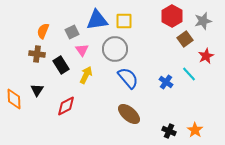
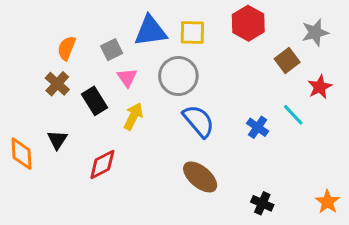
red hexagon: (172, 16) -> (248, 23), moved
brown cross: (37, 54) -> (57, 84), turned 35
orange star: (195, 130) -> (327, 202), moved

